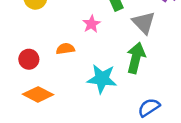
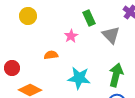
green arrow: (136, 58) -> (116, 75), moved
red circle: (29, 59) -> (12, 68), moved

